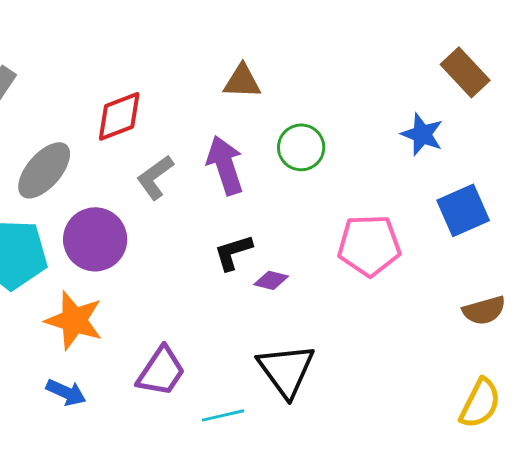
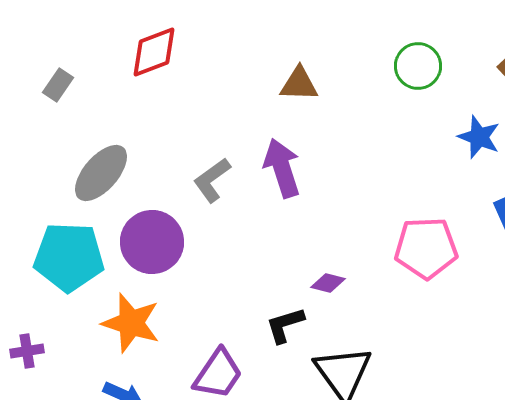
red diamond: (119, 116) -> (154, 52), moved
green circle: (301, 147) -> (418, 66), moved
black L-shape: (233, 252) -> (285, 325), moved

